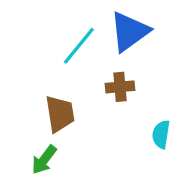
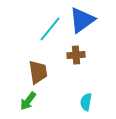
cyan semicircle: (161, 134) -> (86, 102), moved

